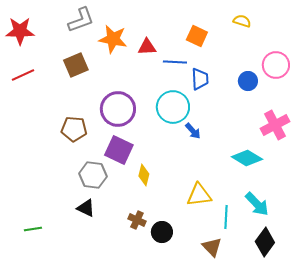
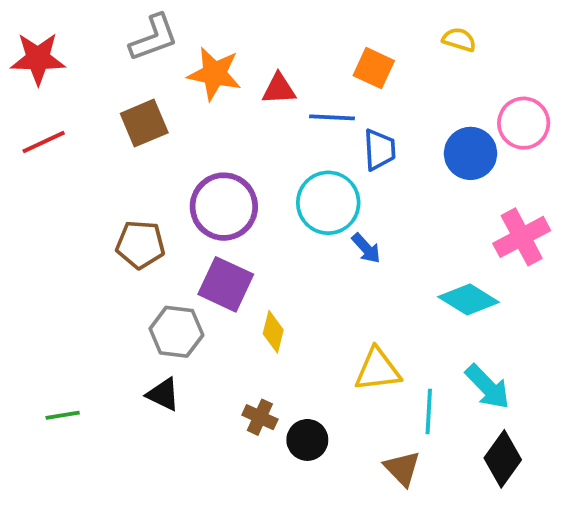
blue circle: (248, 81) -> (471, 153), size x1.4
green line: (33, 229) -> (63, 415), moved

